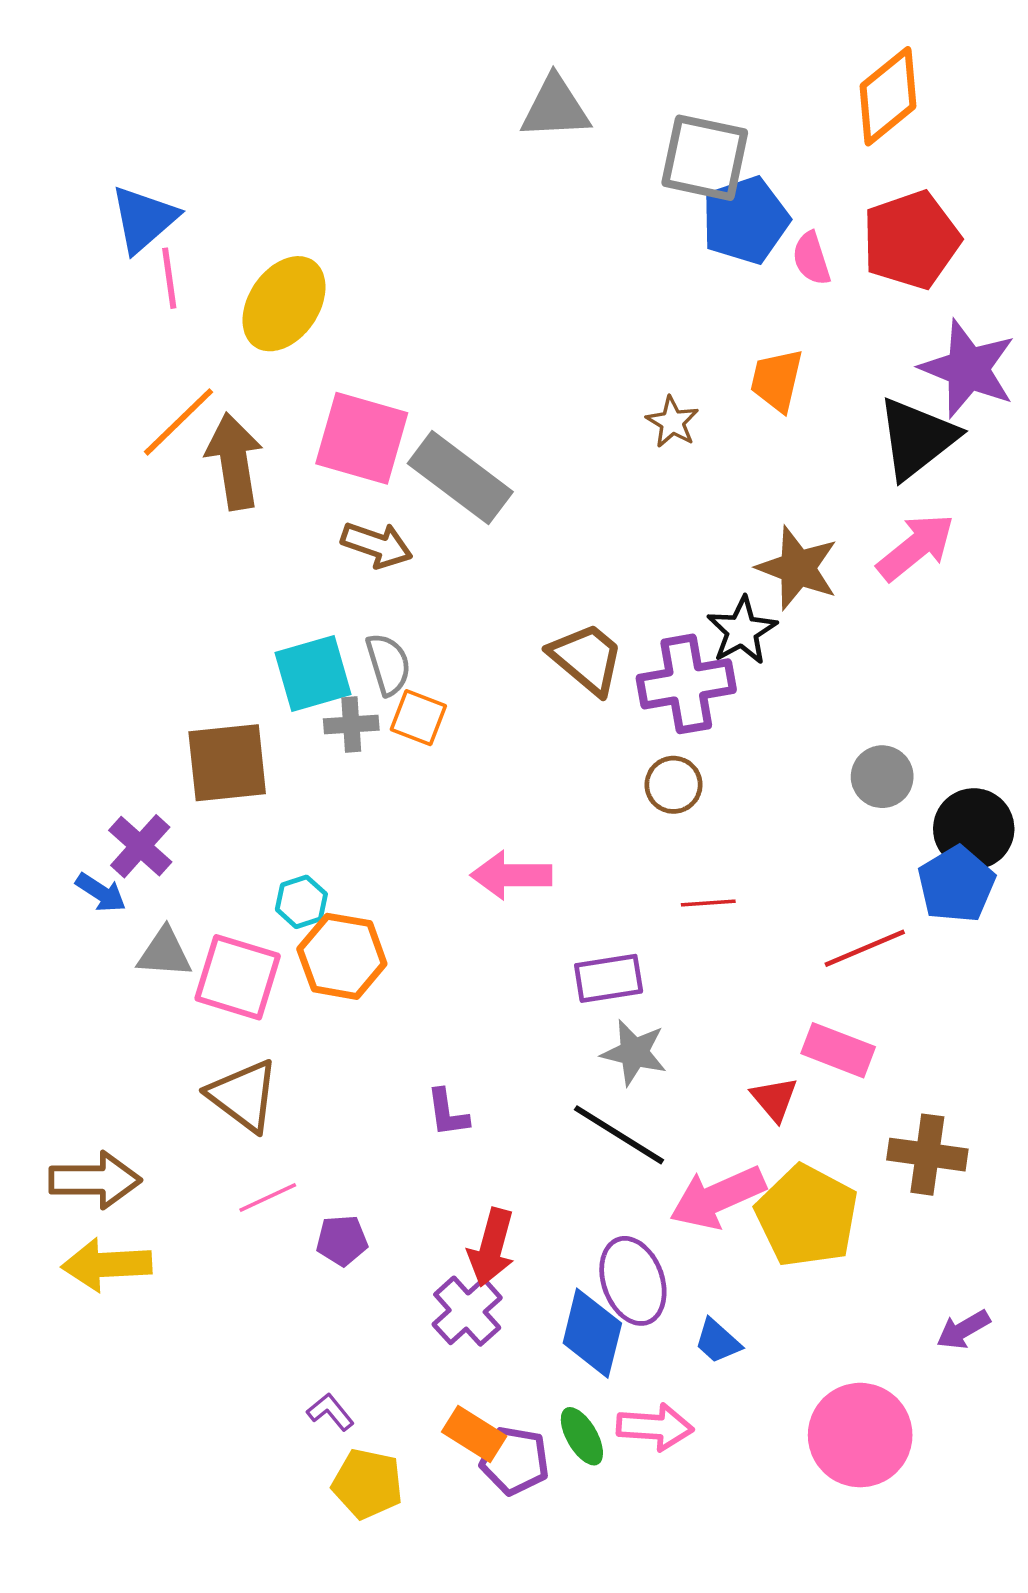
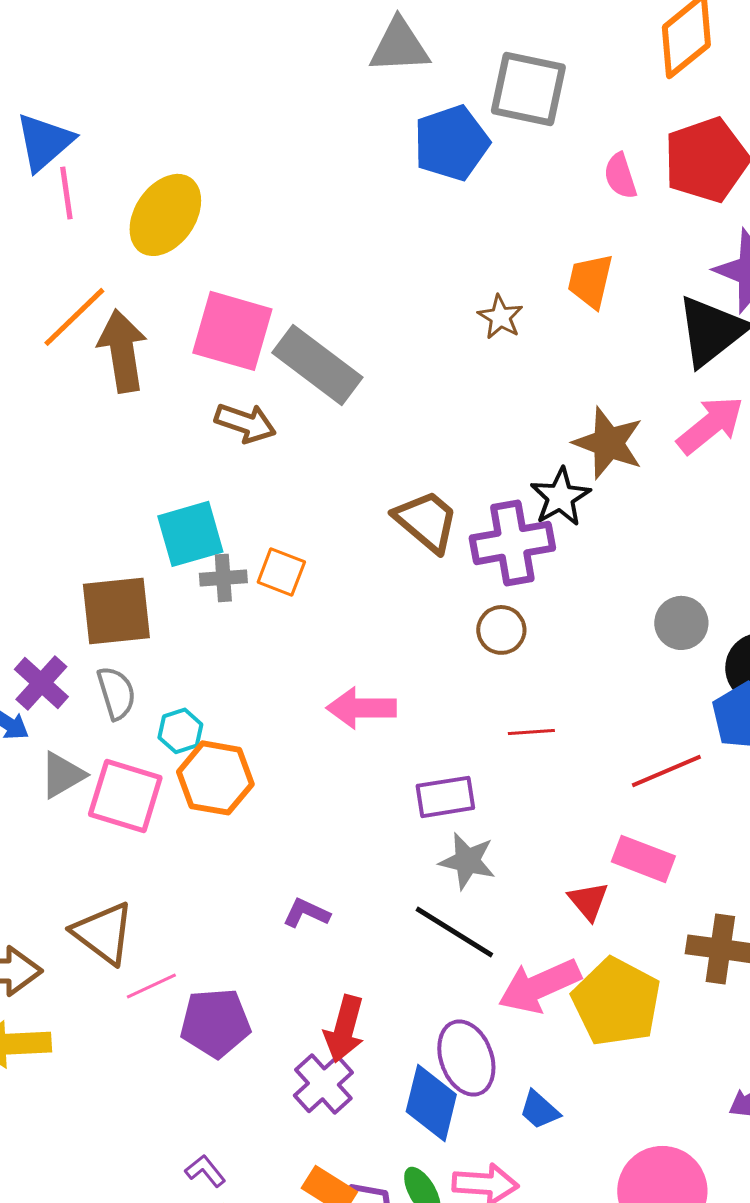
blue pentagon: (745, 220) -> (451, 143), moved
gray semicircle: (388, 664) -> (116, 693), moved
gray triangle: (165, 953) -> (62, 775), turned -34
brown triangle: (243, 1095) -> (103, 933), moved
purple L-shape: (447, 1113) -> (306, 913), turned 123
purple pentagon: (342, 1240) -> (215, 1023), size x1.6

